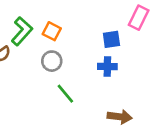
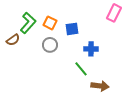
blue square: (111, 39) -> (72, 29), moved
green line: (65, 94) -> (81, 69), moved

